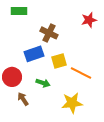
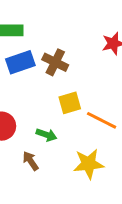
blue rectangle: (34, 54) -> (20, 62), moved
brown arrow: (23, 99) -> (31, 161), moved

